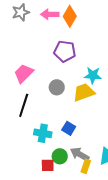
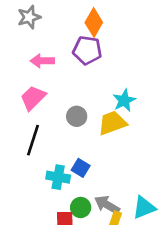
pink arrow: (50, 14) -> (42, 61), moved
purple pentagon: (65, 51) -> (87, 50), moved
cyan star: (93, 75) -> (124, 100), turned -30
blue square: (69, 128) -> (81, 168), moved

